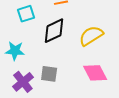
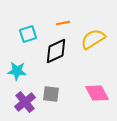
yellow semicircle: (91, 36) -> (93, 39), moved

